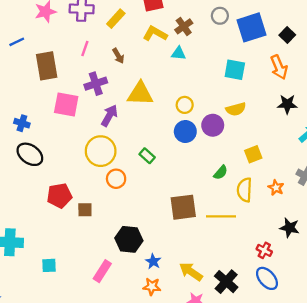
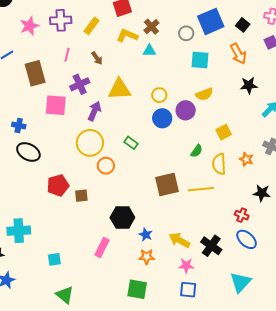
gray circle: (220, 16) -> (186, 33), moved
cyan square: (49, 265) -> (54, 259), moved

